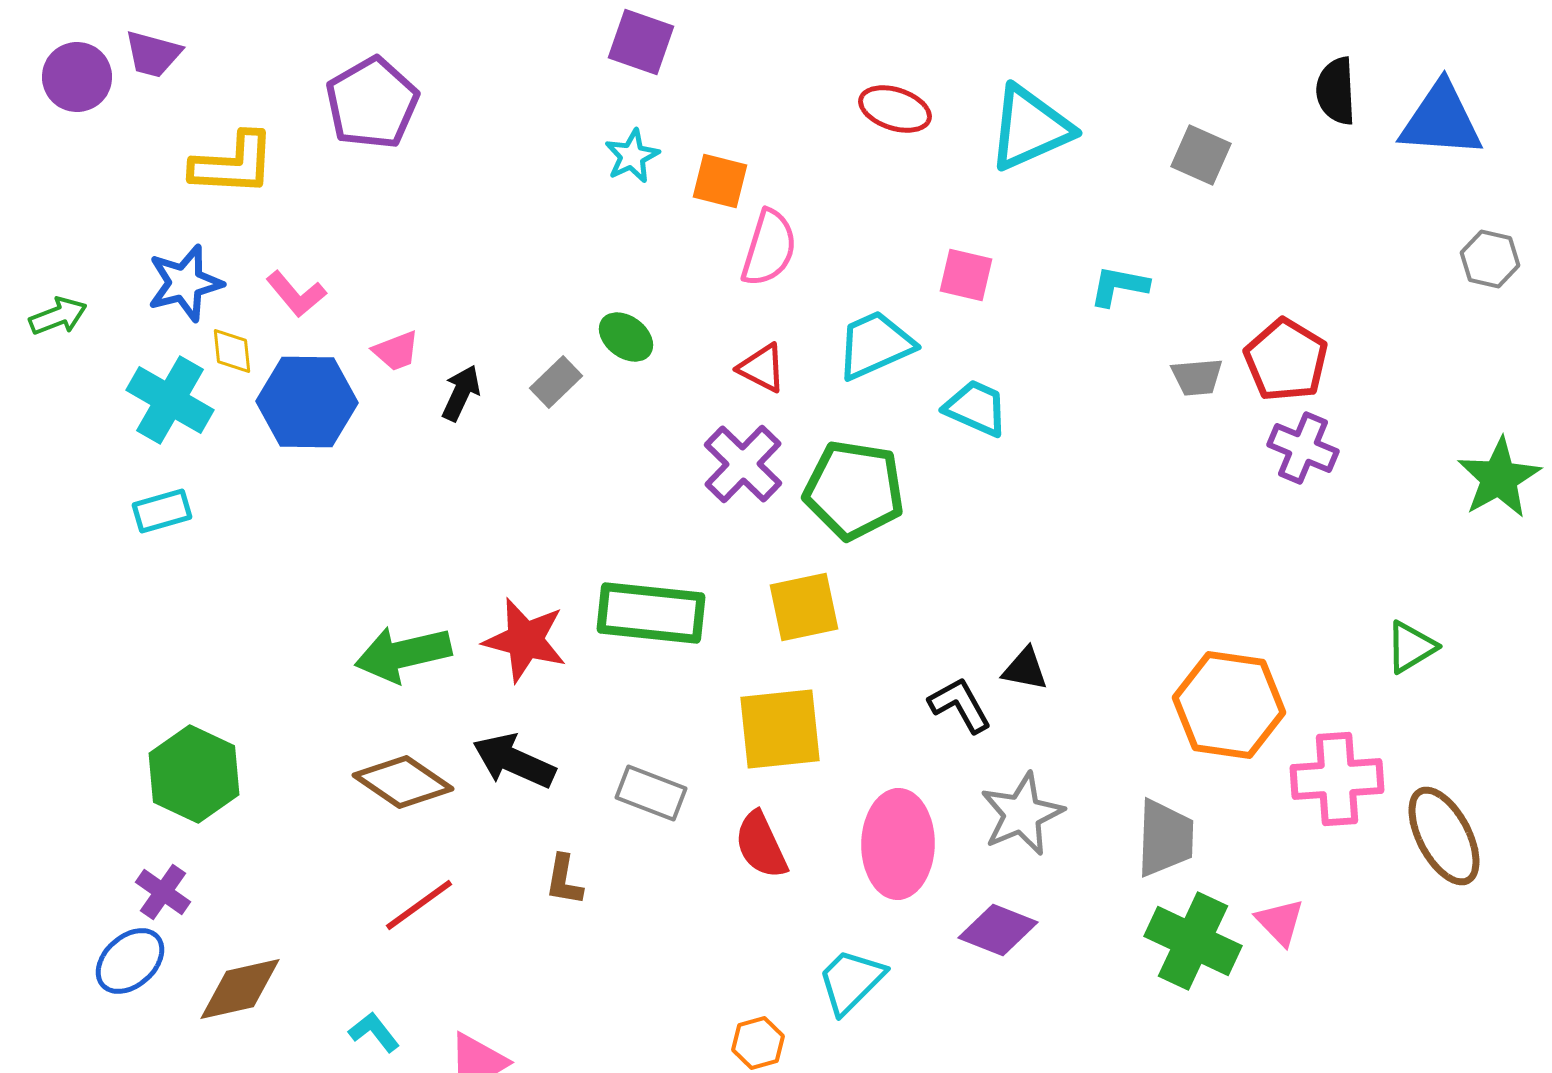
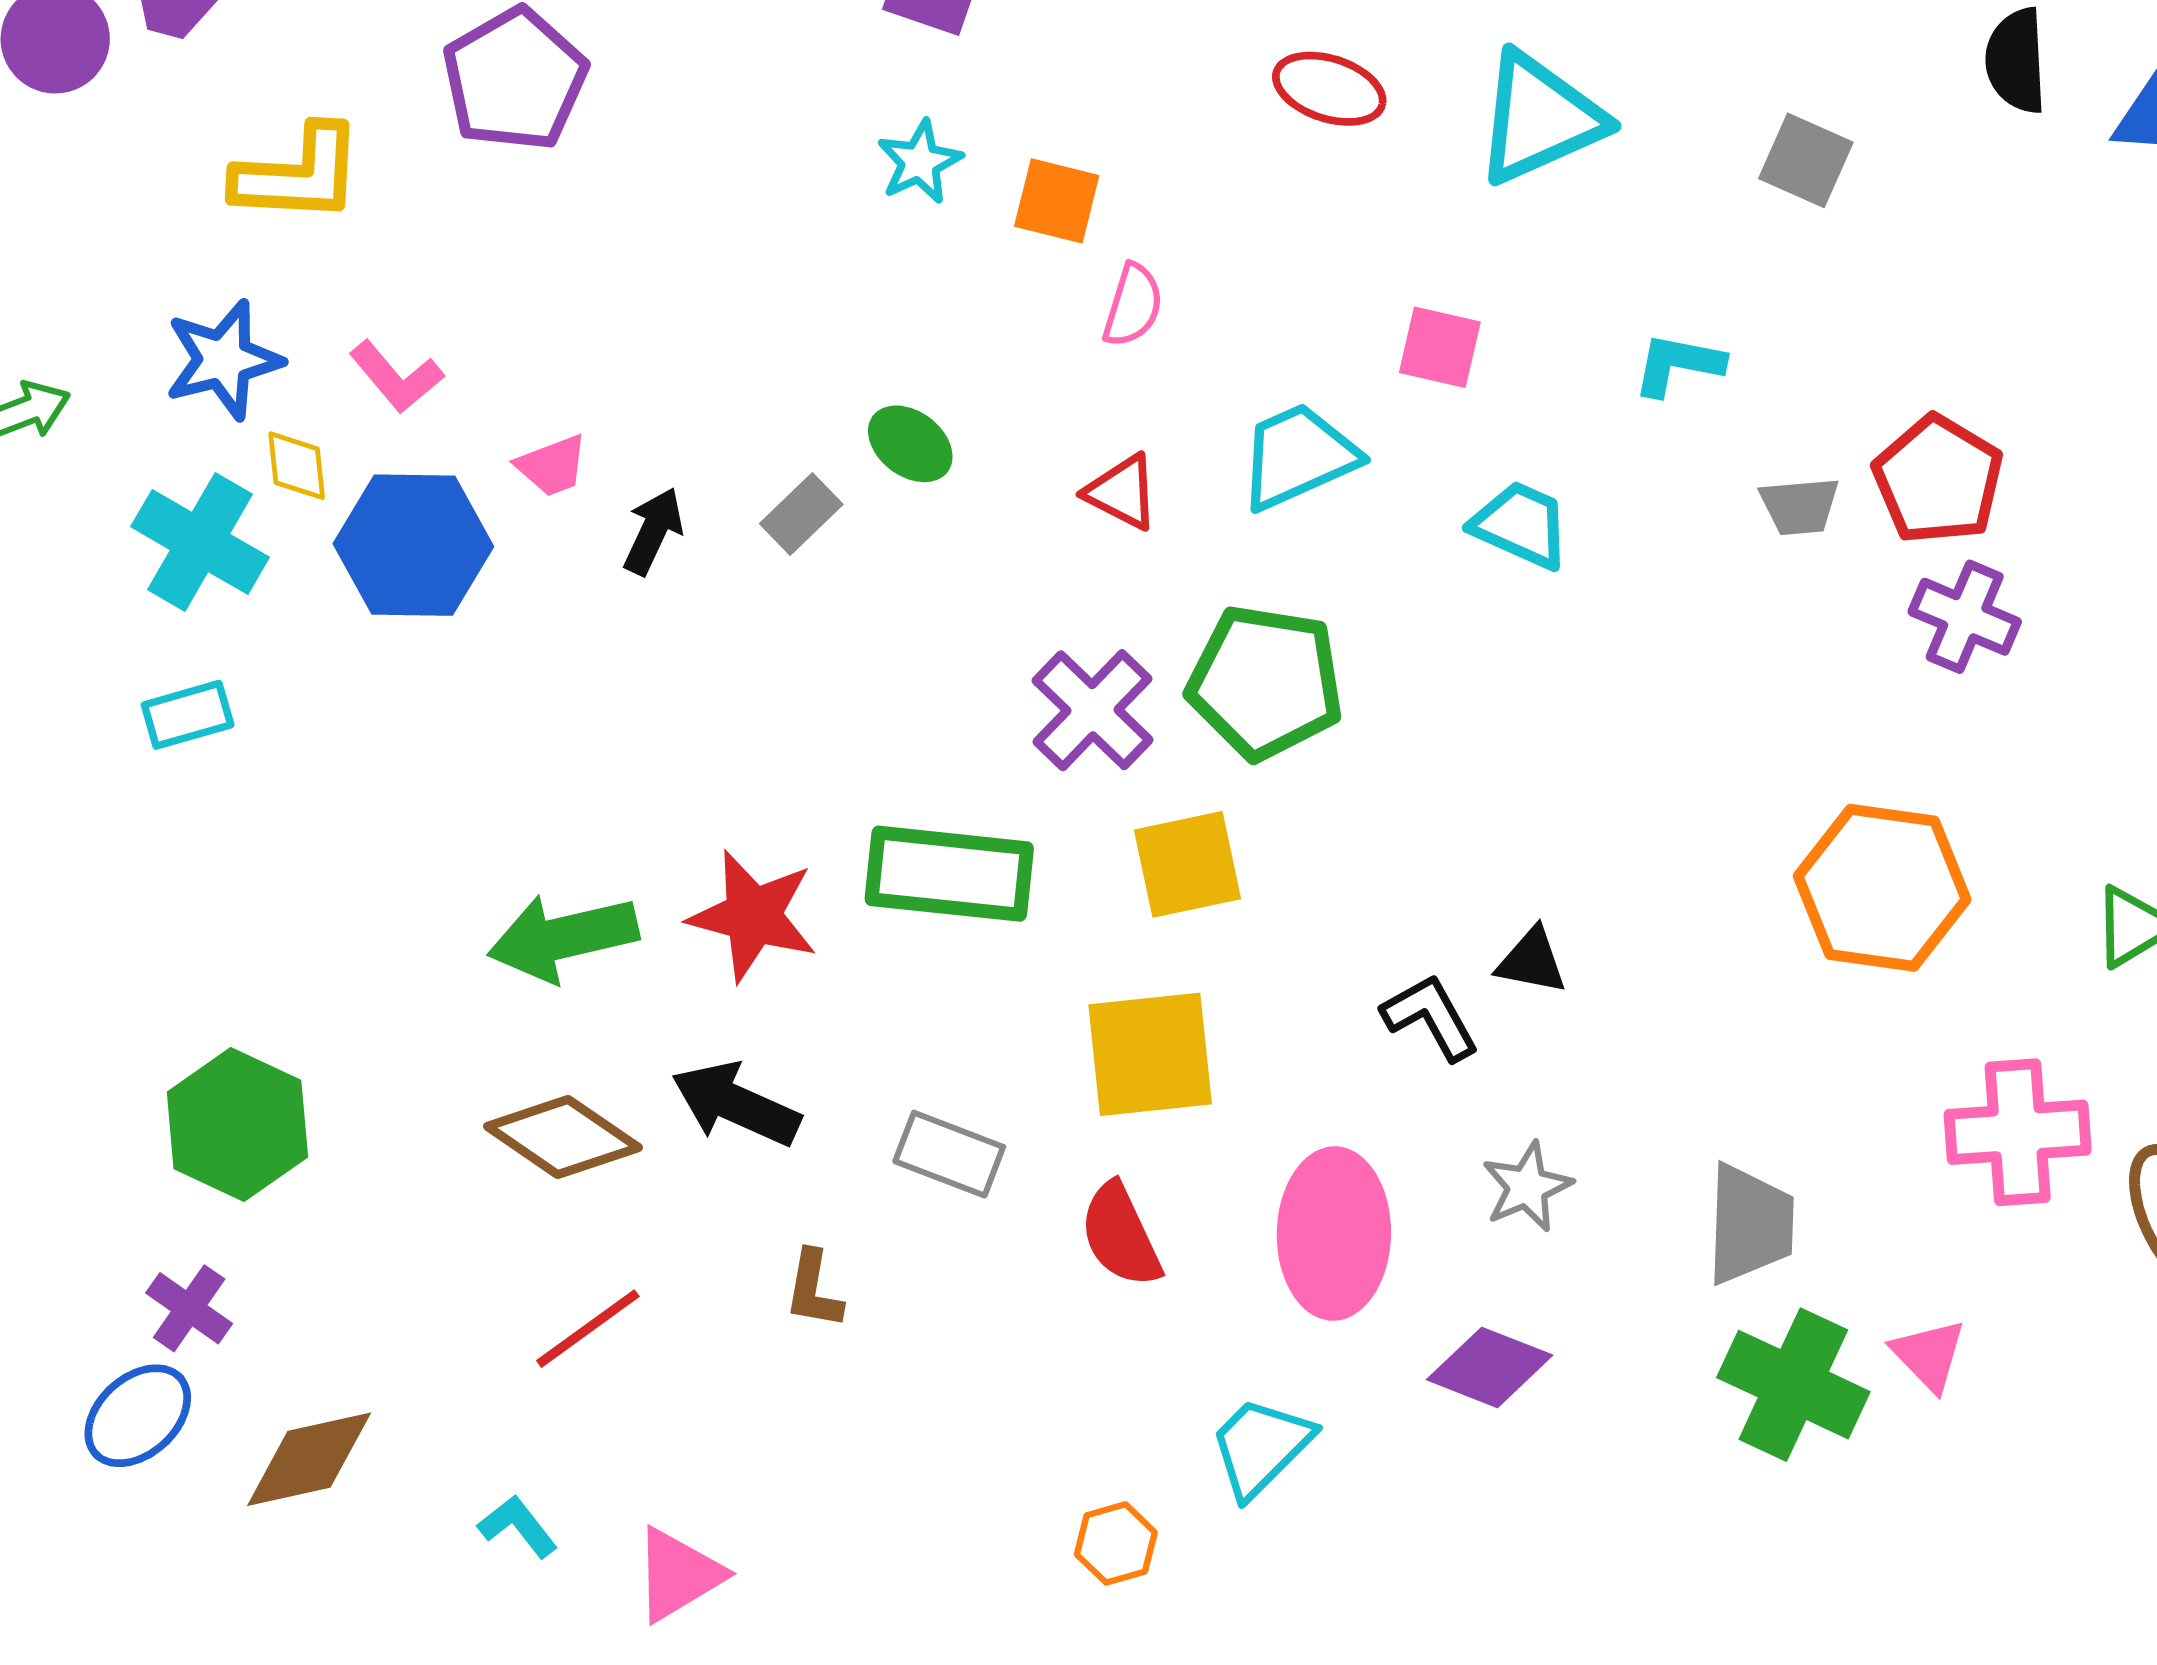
pink semicircle: (769, 248) -> (1133, 305), size x0.7
cyan trapezoid: (976, 408) -> (1521, 525), moved
purple cross: (743, 464) -> (1093, 710), moved
orange hexagon: (1229, 705) -> (1882, 888), moved
gray star: (1022, 814) -> (1527, 1187), size x0.7

